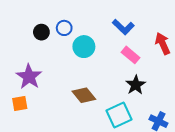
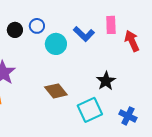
blue L-shape: (123, 27) -> (84, 34), moved
pink rectangle: (130, 55) -> (111, 25), moved, turned 48

